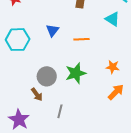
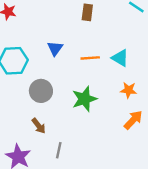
cyan triangle: (112, 19) -> (120, 58), moved
gray circle: (47, 76) -> (41, 91), moved
gray line: (60, 111) -> (59, 150), moved

